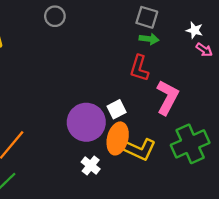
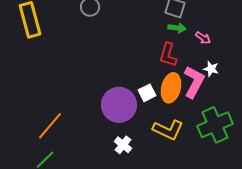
white star: (194, 30) -> (211, 69), moved
pink arrow: (204, 50) -> (203, 38), moved
orange ellipse: (118, 138) -> (171, 88), moved

